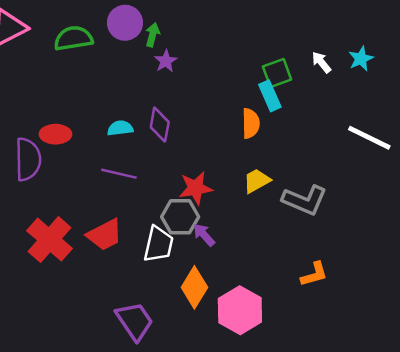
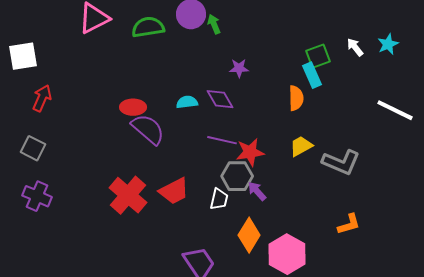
green arrow: (153, 35) -> (214, 24), turned -36
purple star: (166, 61) -> (239, 68), moved, turned 30
purple diamond: (160, 125) -> (220, 99), turned -40
purple semicircle: (28, 159) -> (148, 129), moved, turned -48
purple line: (119, 174) -> (222, 140), moved
white trapezoid: (159, 244) -> (219, 199), size x0.7

